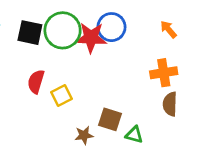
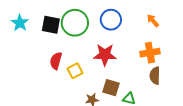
red star: (91, 38) -> (105, 55), moved

